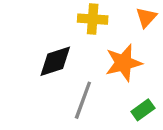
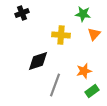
orange star: (123, 63) -> (84, 71), moved, size x0.7

